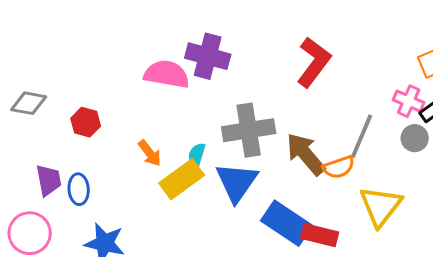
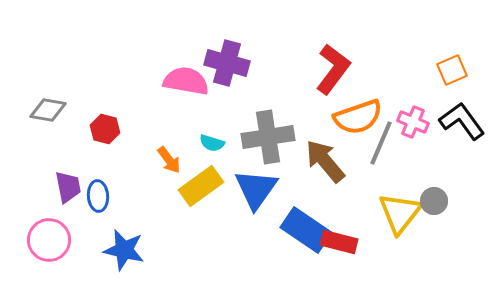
pink cross: (409, 101) -> (413, 122), moved
gray circle: (415, 138) -> (434, 201), moved
cyan semicircle: (197, 155) -> (212, 143), moved, turned -90
orange semicircle: (339, 167) -> (358, 117), moved, size x1.5

